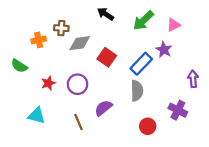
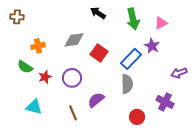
green arrow: (143, 21) -> (133, 19), turned -60
brown cross: (61, 28) -> (17, 17), moved
orange cross: (39, 40) -> (38, 46), moved
green semicircle: (19, 66) -> (25, 67), moved
purple arrow: (193, 79) -> (179, 73), turned -105

